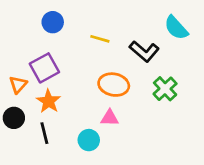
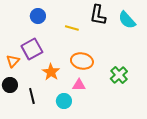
black L-shape: (144, 51) -> (98, 15), moved, turned 60
green cross: (165, 89) -> (119, 75), moved
orange star: (49, 101) -> (51, 72), moved

